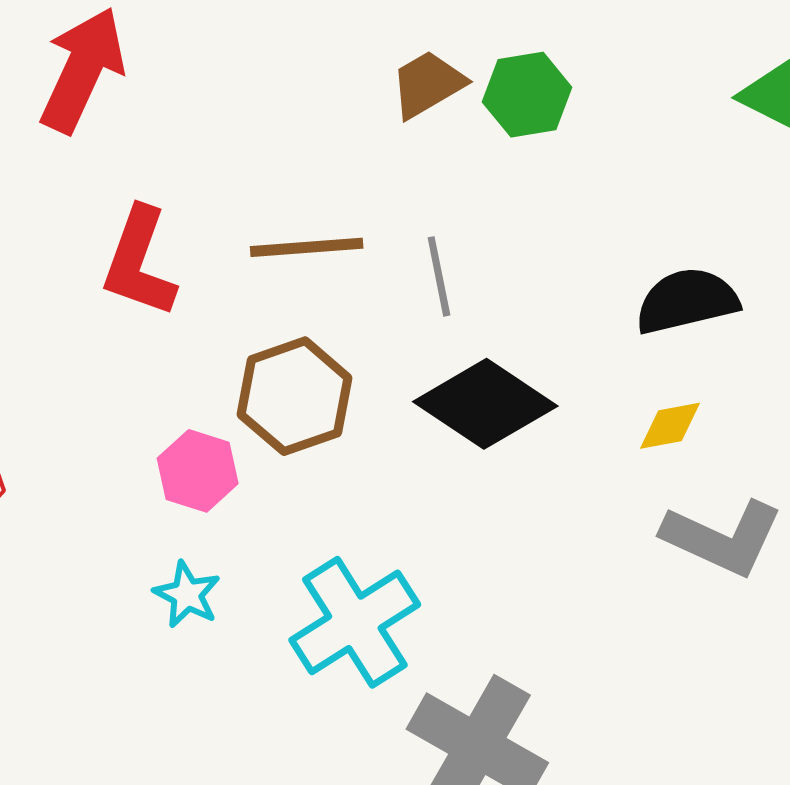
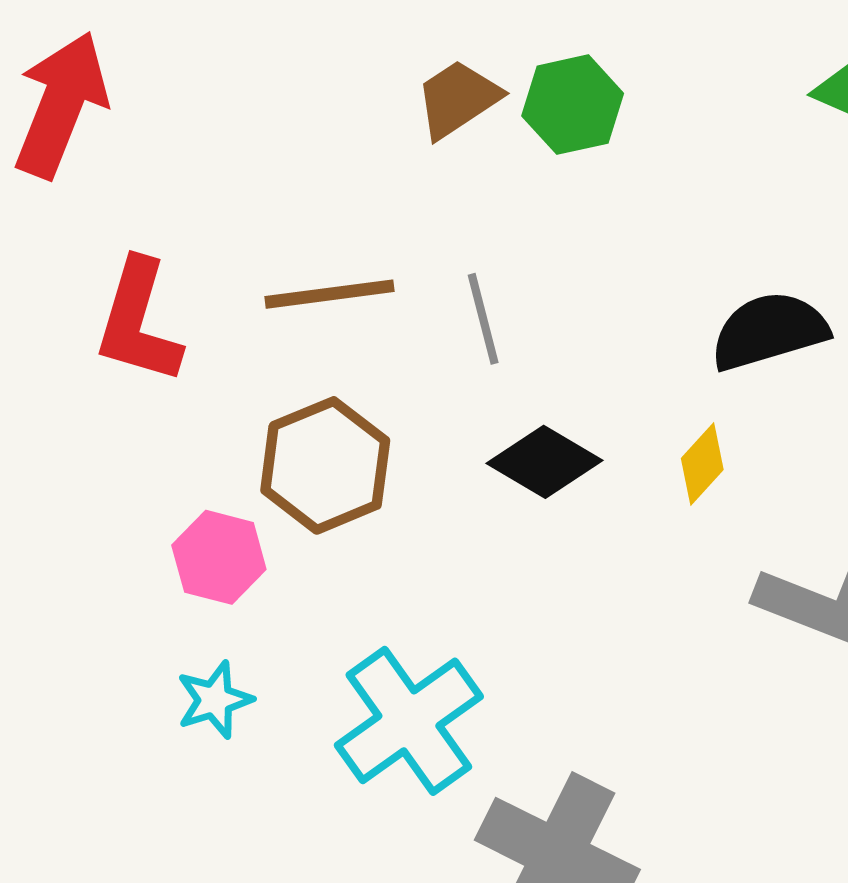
black diamond: (485, 404) -> (544, 462), size x0.7
yellow diamond: (670, 426) -> (702, 464), moved, turned -34
cyan star: (187, 595) -> (215, 700), turned 30

